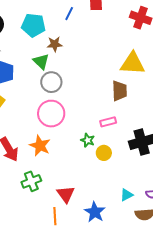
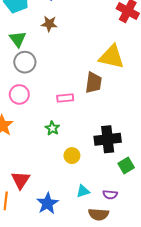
brown star: (55, 44) -> (49, 24), moved
pink circle: (51, 114) -> (19, 94), size x0.7
pink rectangle: (108, 122) -> (65, 98), moved
yellow circle: (104, 153) -> (72, 156), moved

